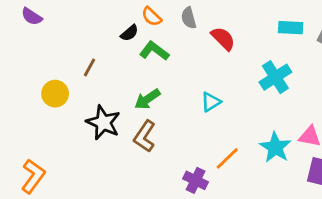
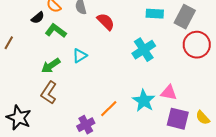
cyan triangle: (211, 102) -> (80, 56), moved
black star: (103, 123) -> (19, 118), moved
purple cross: (196, 180) -> (86, 125), turned 36

